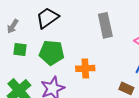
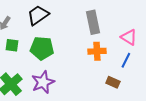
orange cross: (85, 68) -> (97, 51), moved

